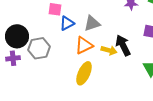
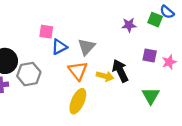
gray triangle: (92, 23) -> (87, 47), turned -30
orange triangle: (84, 45) -> (78, 71), turned -42

